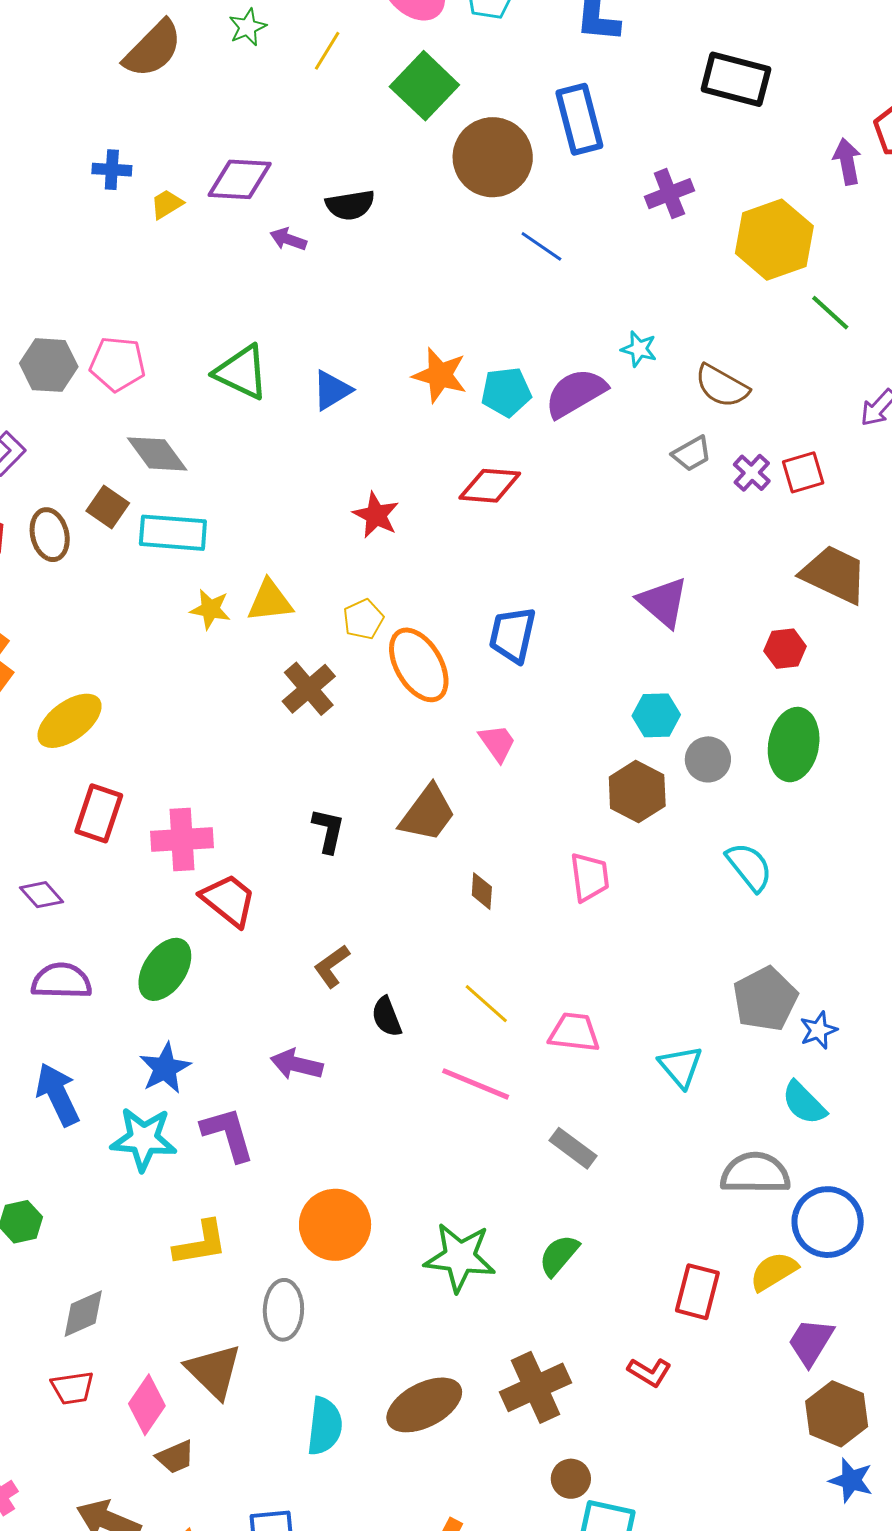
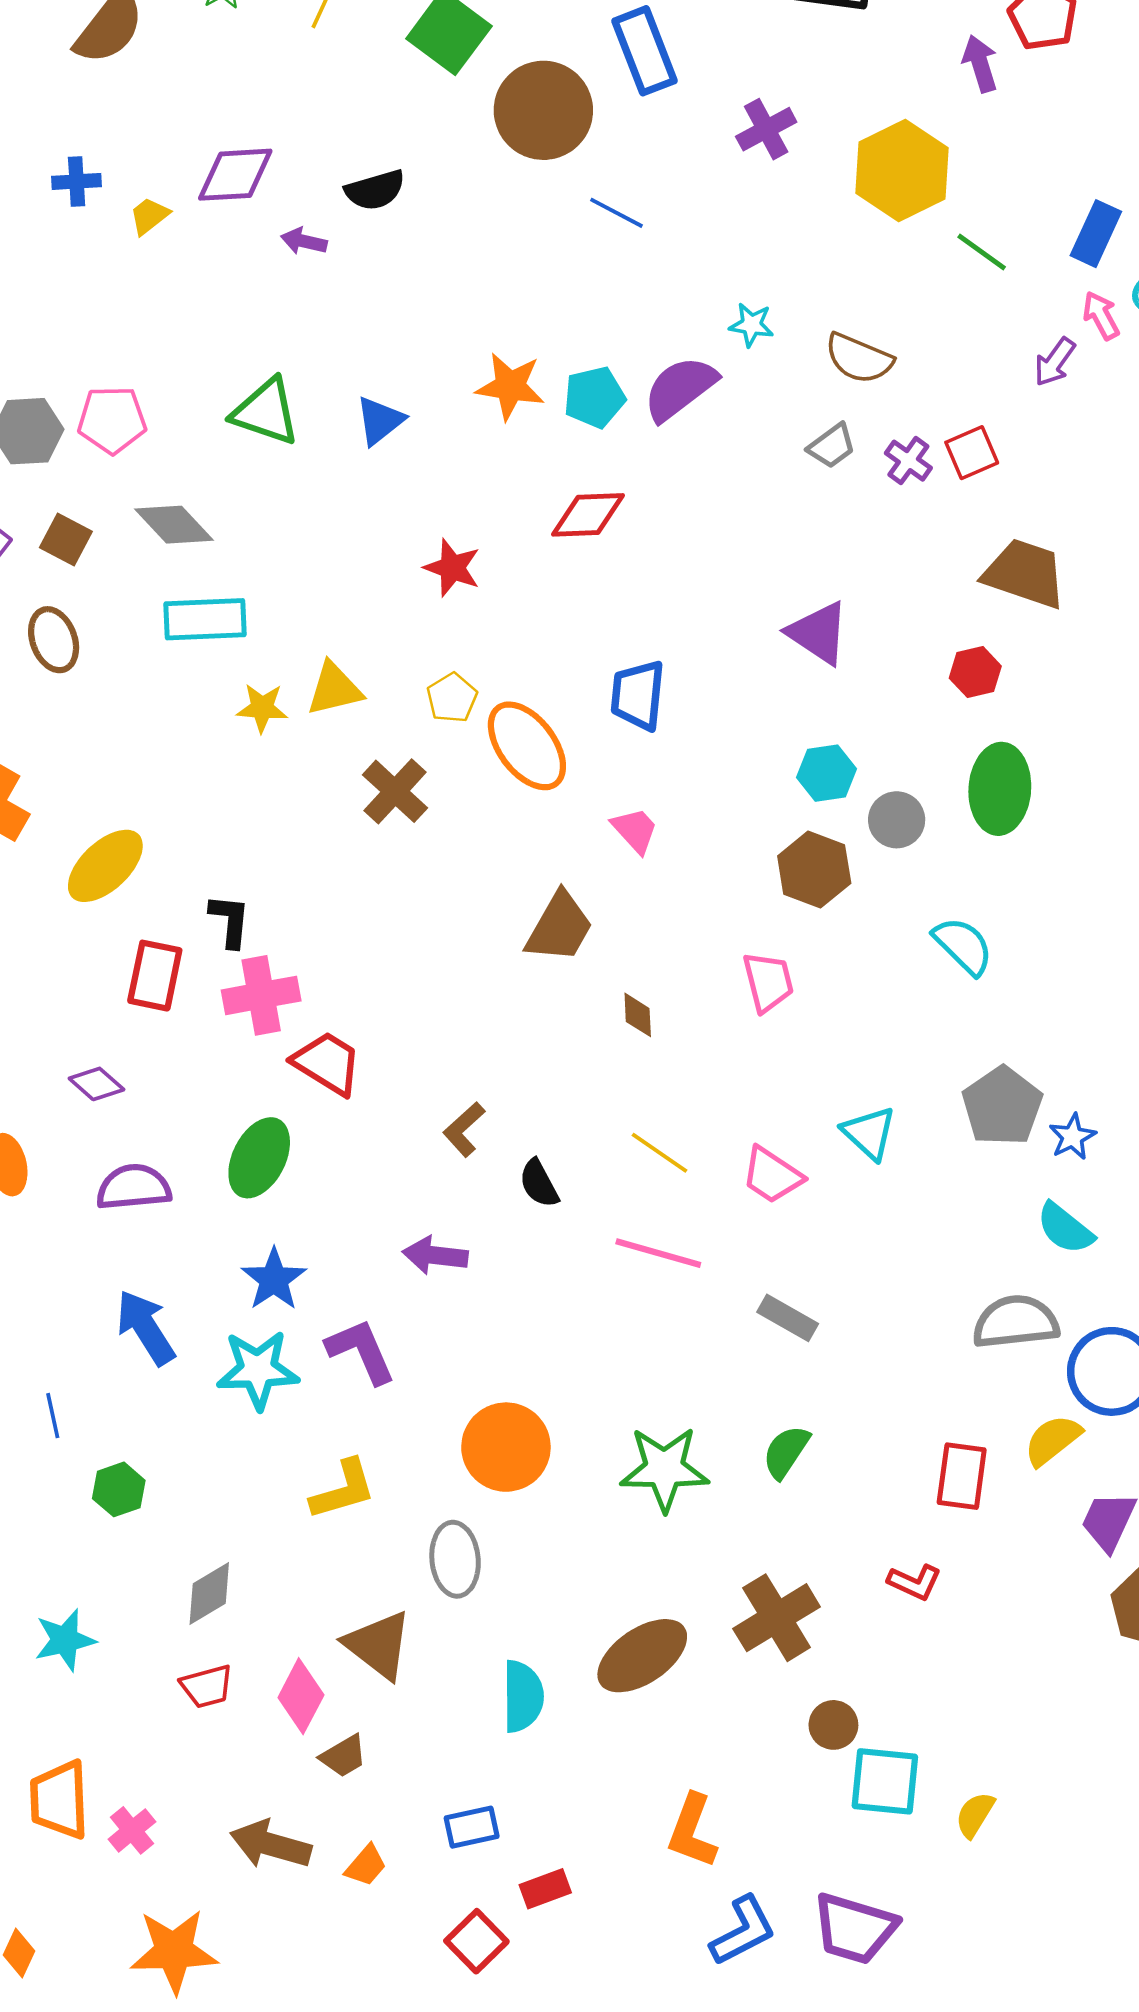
brown square: (108, 507) -> (66, 539), moved
black L-shape: (328, 831) -> (230, 921), moved
pink trapezoid: (574, 1032) -> (772, 1175), turned -146
cyan triangle: (681, 1067) -> (869, 1133), moved

